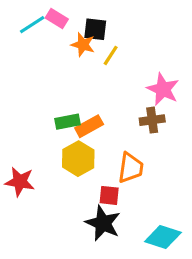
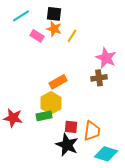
pink rectangle: (57, 18) -> (37, 36), moved
black square: (95, 29) -> (54, 14), moved
green rectangle: (68, 122) -> (44, 116), moved
orange trapezoid: (131, 168) -> (92, 131), moved

